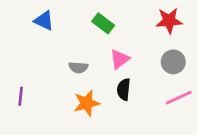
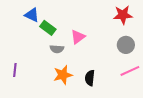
green rectangle: (103, 23) -> (48, 28), moved
pink triangle: (120, 59) -> (78, 37), moved
black semicircle: (124, 89) -> (90, 78), moved

